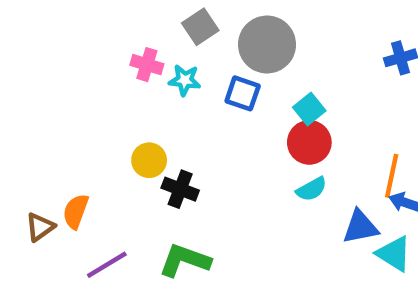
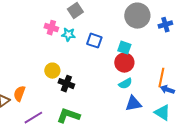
gray circle: (267, 45) -> (137, 16), moved
cyan square: (309, 109) -> (124, 48), turned -32
blue triangle: (360, 227) -> (133, 104), moved

